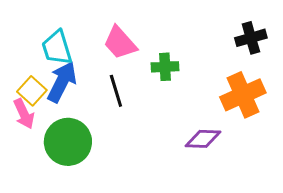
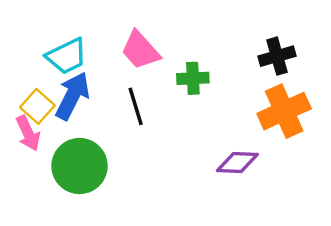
black cross: (251, 38) -> (277, 56), moved
cyan trapezoid: (57, 48) -> (67, 56), turned -99

